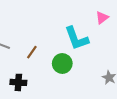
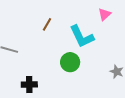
brown line: (32, 52) -> (47, 24), moved

